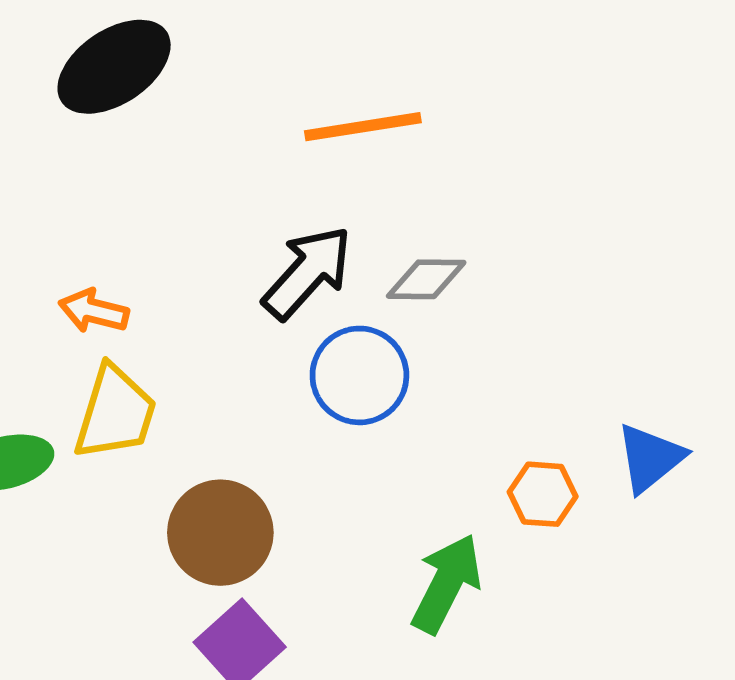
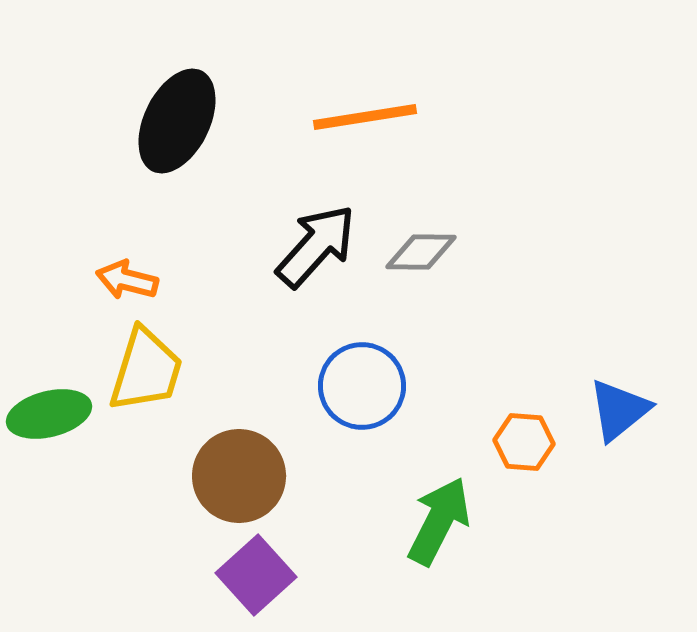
black ellipse: (114, 67) -> (177, 121), moved, turned -30
blue circle: (359, 375) -> (362, 386), moved

